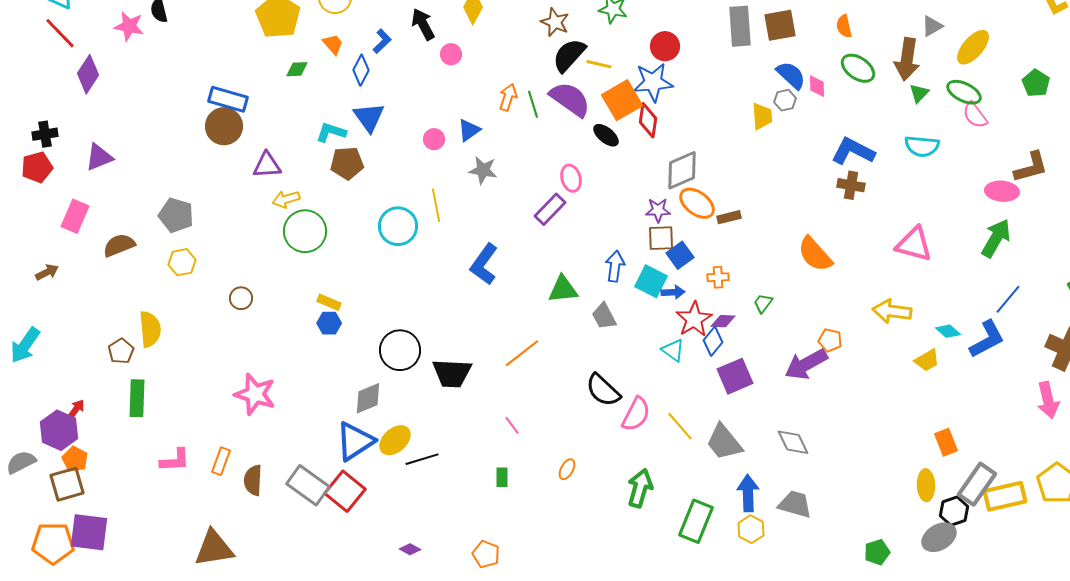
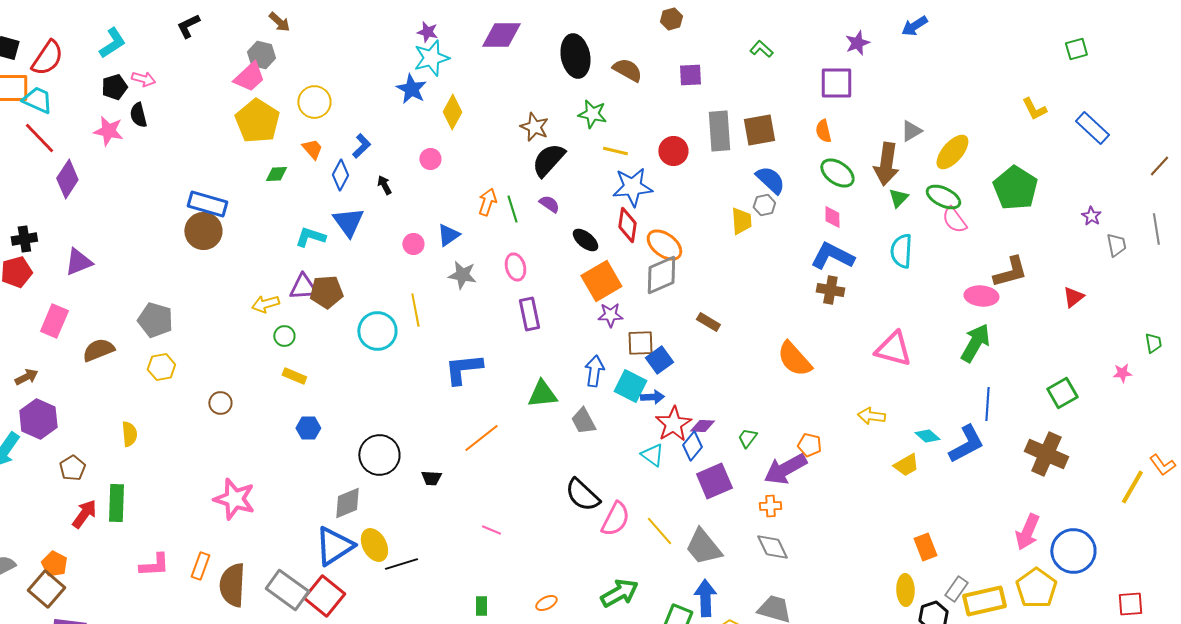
black arrow: (423, 24) -> (384, 185), moved, size x0.6
red circle: (665, 46) -> (673, 151), moved
yellow line: (599, 64) -> (615, 151), moved
green pentagon: (1036, 83) -> (1015, 188), size x1.6
pink diamond: (817, 86) -> (832, 217), moved
purple semicircle: (570, 99) -> (549, 204), size x0.5
orange square: (622, 100) -> (601, 281), moved
cyan semicircle: (922, 146) -> (901, 251), turned 88
brown pentagon: (347, 163) -> (326, 292), moved
purple triangle: (267, 165) -> (303, 287), moved
pink ellipse: (571, 178) -> (515, 267), moved
orange ellipse: (697, 203) -> (664, 245), moved
purple rectangle: (550, 209) -> (529, 314), turned -56
purple star: (658, 210) -> (610, 315), moved
brown rectangle: (729, 217) -> (708, 322), turned 45
green circle: (305, 231) -> (284, 336), size x0.5
blue L-shape: (484, 264) -> (463, 369), turned 48
orange cross: (718, 277) -> (770, 506), moved
blue line: (1008, 299) -> (987, 404), turned -36
yellow rectangle: (329, 302) -> (294, 376), moved
green trapezoid: (763, 303) -> (747, 438), moved
yellow arrow: (892, 311) -> (871, 416), size x0.7
yellow semicircle: (150, 329) -> (129, 434), size x0.7
brown pentagon: (121, 351) -> (72, 468), moved
orange line: (522, 353) -> (481, 438), moved
black trapezoid: (452, 373) -> (431, 478), size x0.5
pink arrow: (1048, 400) -> (1027, 532), moved, turned 36
red arrow: (76, 409) -> (84, 514), moved, size x1.4
pink line: (512, 425) -> (491, 530), turned -30
purple hexagon: (59, 430) -> (38, 419), moved
yellow ellipse: (395, 440) -> (374, 545), turned -76
orange ellipse: (567, 469) -> (546, 603), moved, turned 35
green rectangle: (502, 477) -> (481, 606), moved
brown semicircle: (253, 480) -> (232, 585), size x1.4
brown square: (67, 484) -> (46, 589), turned -33
gray rectangle: (977, 484) -> (956, 589), size x0.6
green arrow: (640, 488) -> (619, 593), turned 45
blue arrow: (748, 493) -> (705, 598), moved

